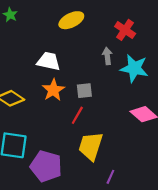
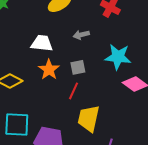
gray arrow: (107, 56) -> (81, 35), moved, turned -91
cyan star: (134, 68) -> (118, 57), moved

